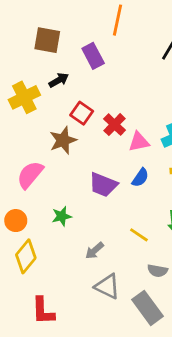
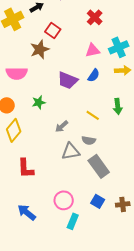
red cross: (115, 125) -> (95, 17), moved
pink semicircle: (30, 175) -> (17, 73), turned -130
gray semicircle: (158, 271) -> (89, 140), moved
gray triangle: (107, 286) -> (71, 151), turned -36

